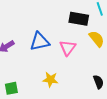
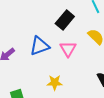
black rectangle: (79, 19) -> (65, 20), moved, turned -54

